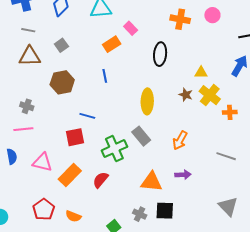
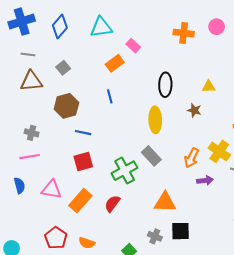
black ellipse: (160, 54) -> (165, 85), moved
yellow cross: (210, 95) -> (219, 151), moved
blue line: (87, 116) -> (83, 133), moved
purple arrow: (183, 175) -> (205, 180), moved

